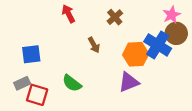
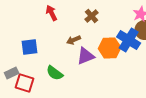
brown arrow: (94, 45) -> (74, 40), turned 96
blue square: (31, 54) -> (30, 47), moved
purple triangle: (129, 82) -> (86, 56), moved

